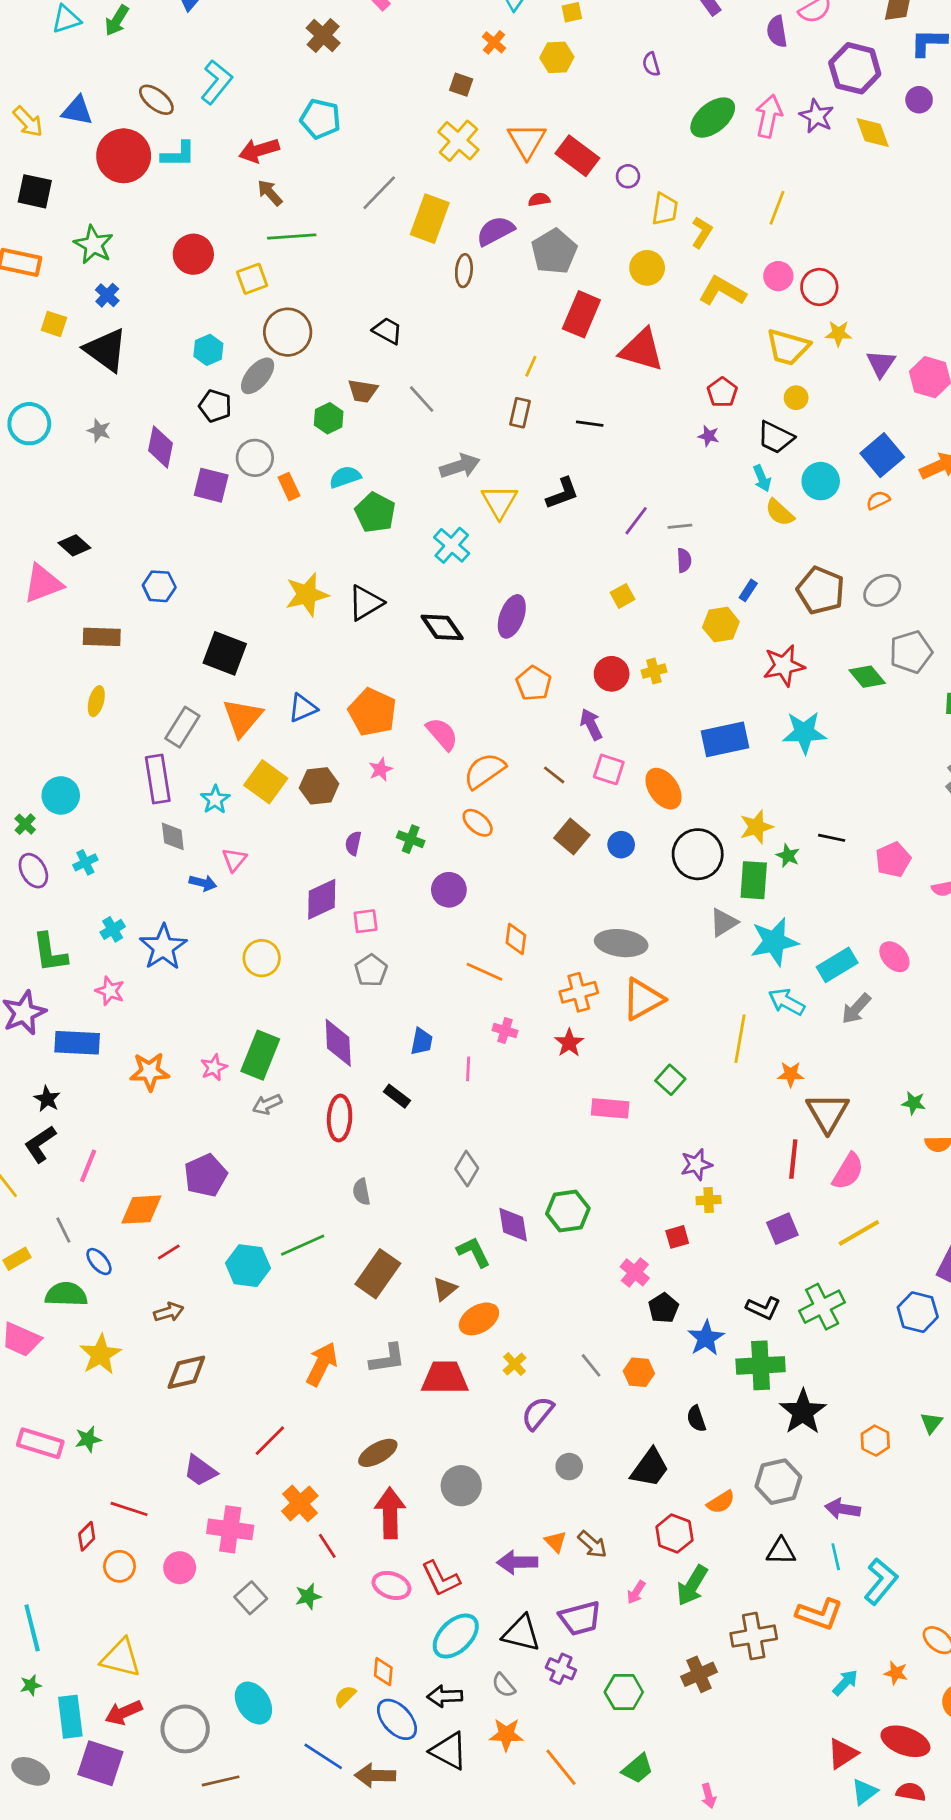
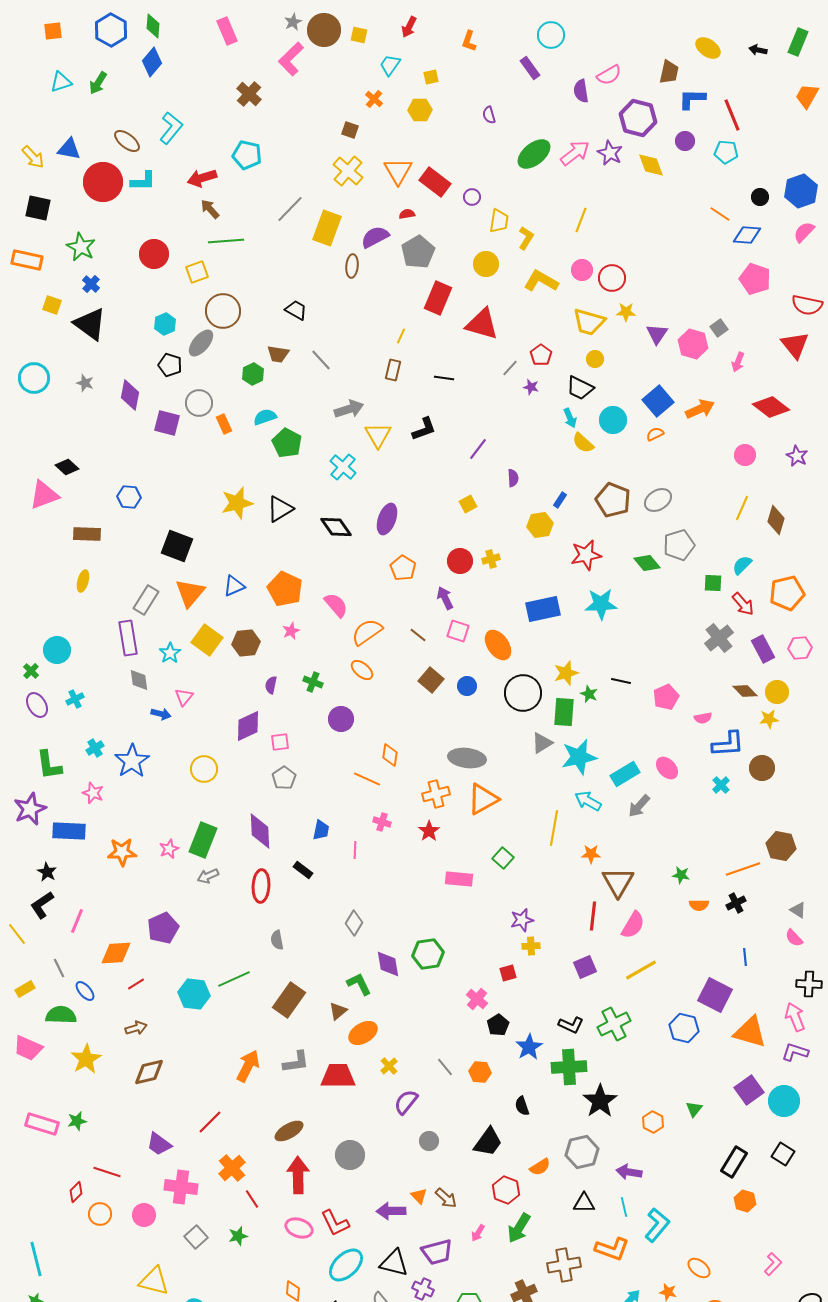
pink arrow: (769, 116) -> (575, 153), turned 40
gray line: (680, 526) -> (510, 368), moved, turned -42
yellow triangle: (121, 1658) -> (154, 1281), moved

